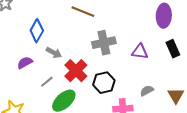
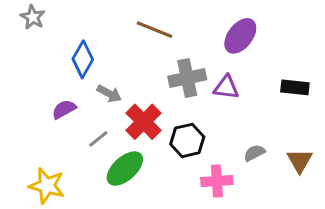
purple ellipse: (164, 16) -> (240, 36), moved, turned 35
black rectangle: (173, 49) -> (295, 87), turned -60
purple triangle: (140, 52) -> (226, 87), moved

